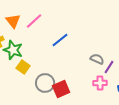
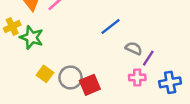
blue line: (60, 40) -> (111, 26), moved
yellow square: (23, 67) -> (45, 74), moved

